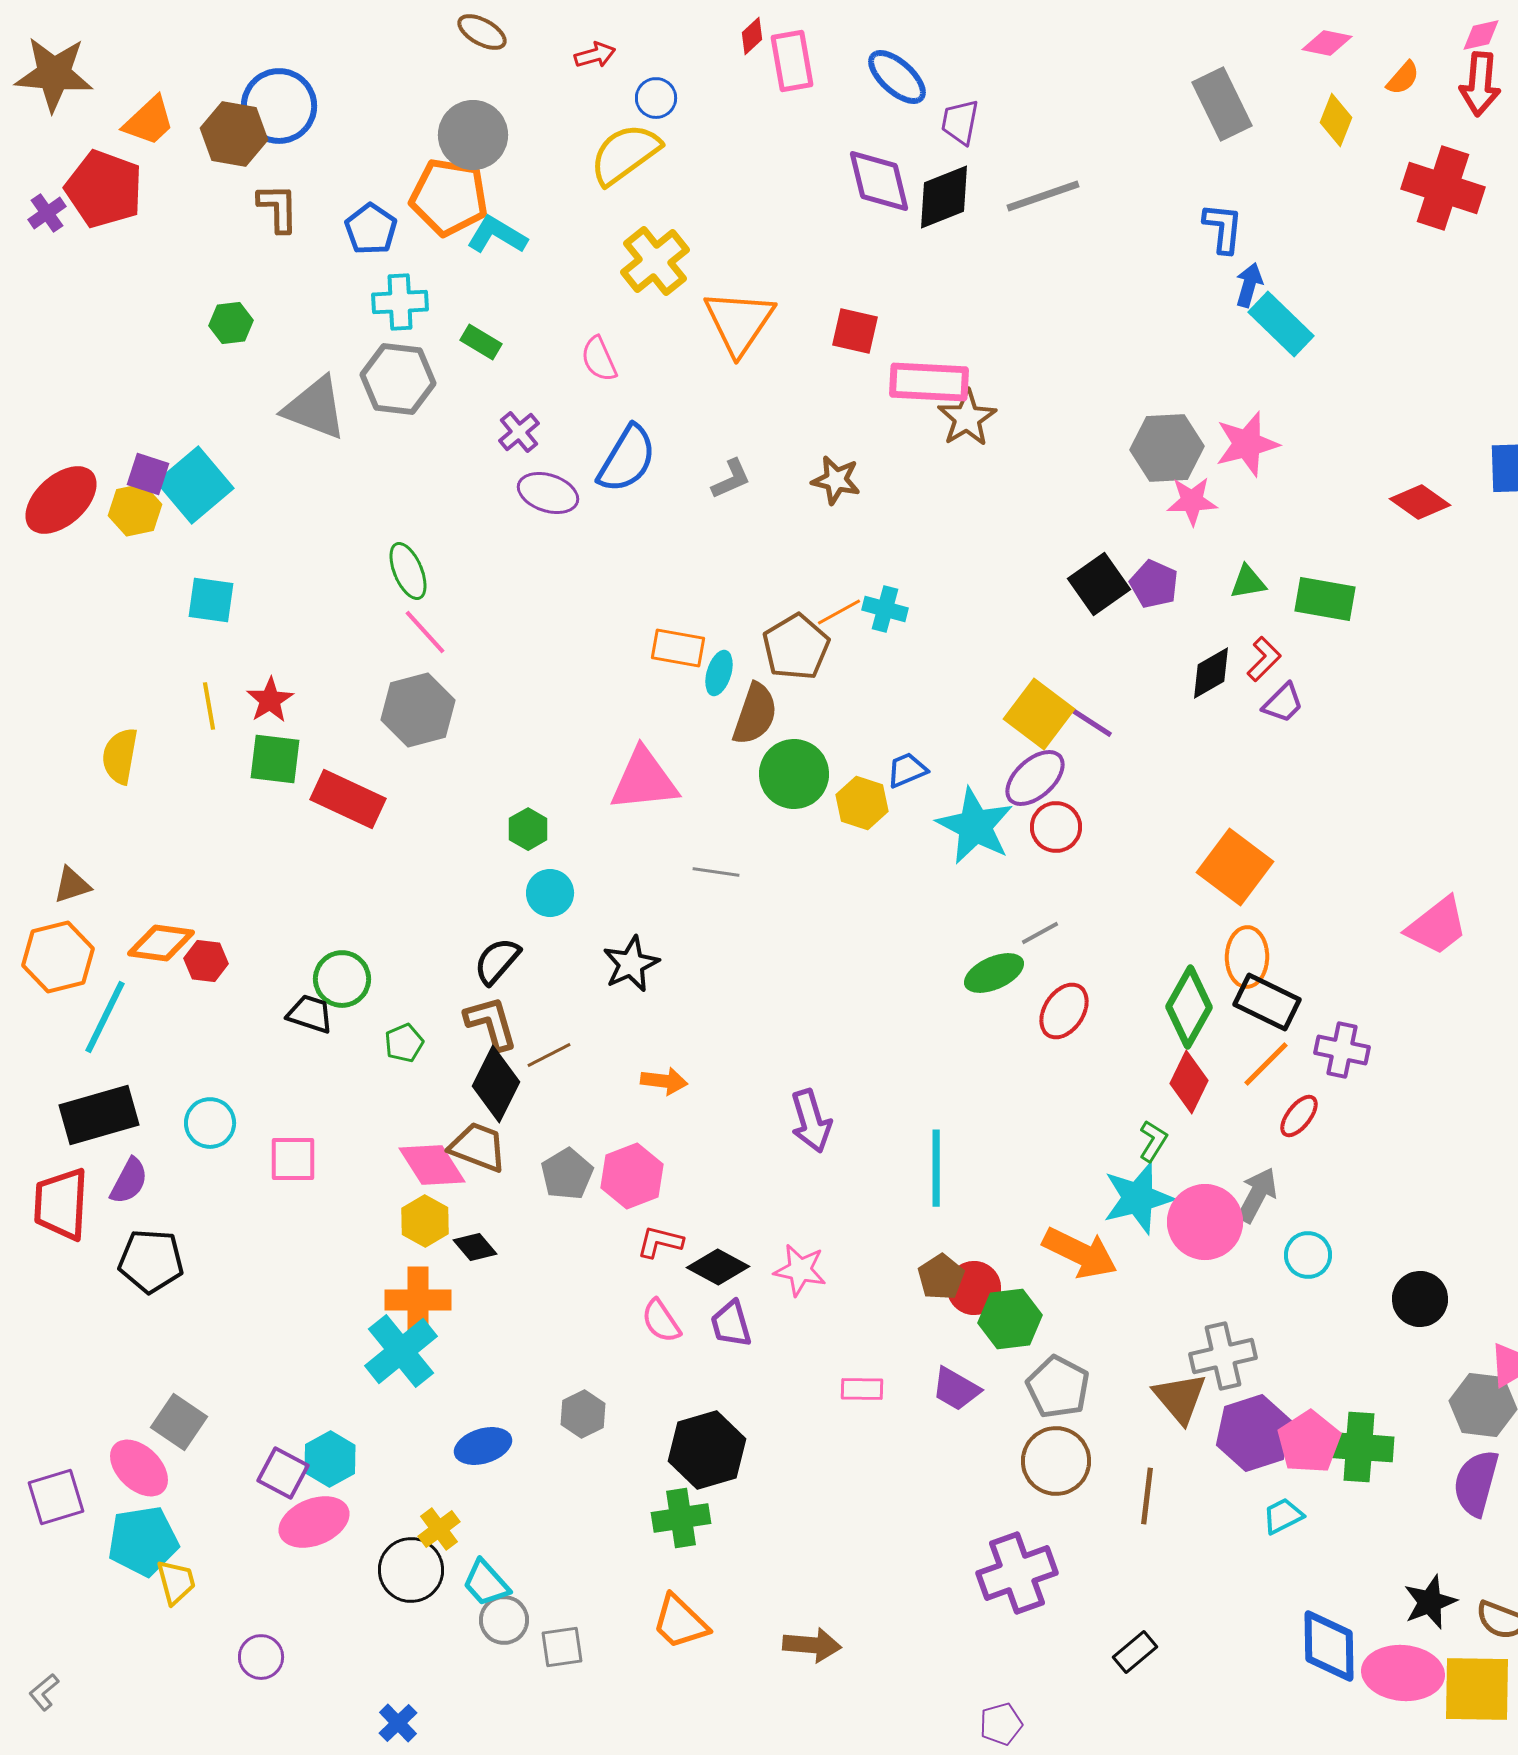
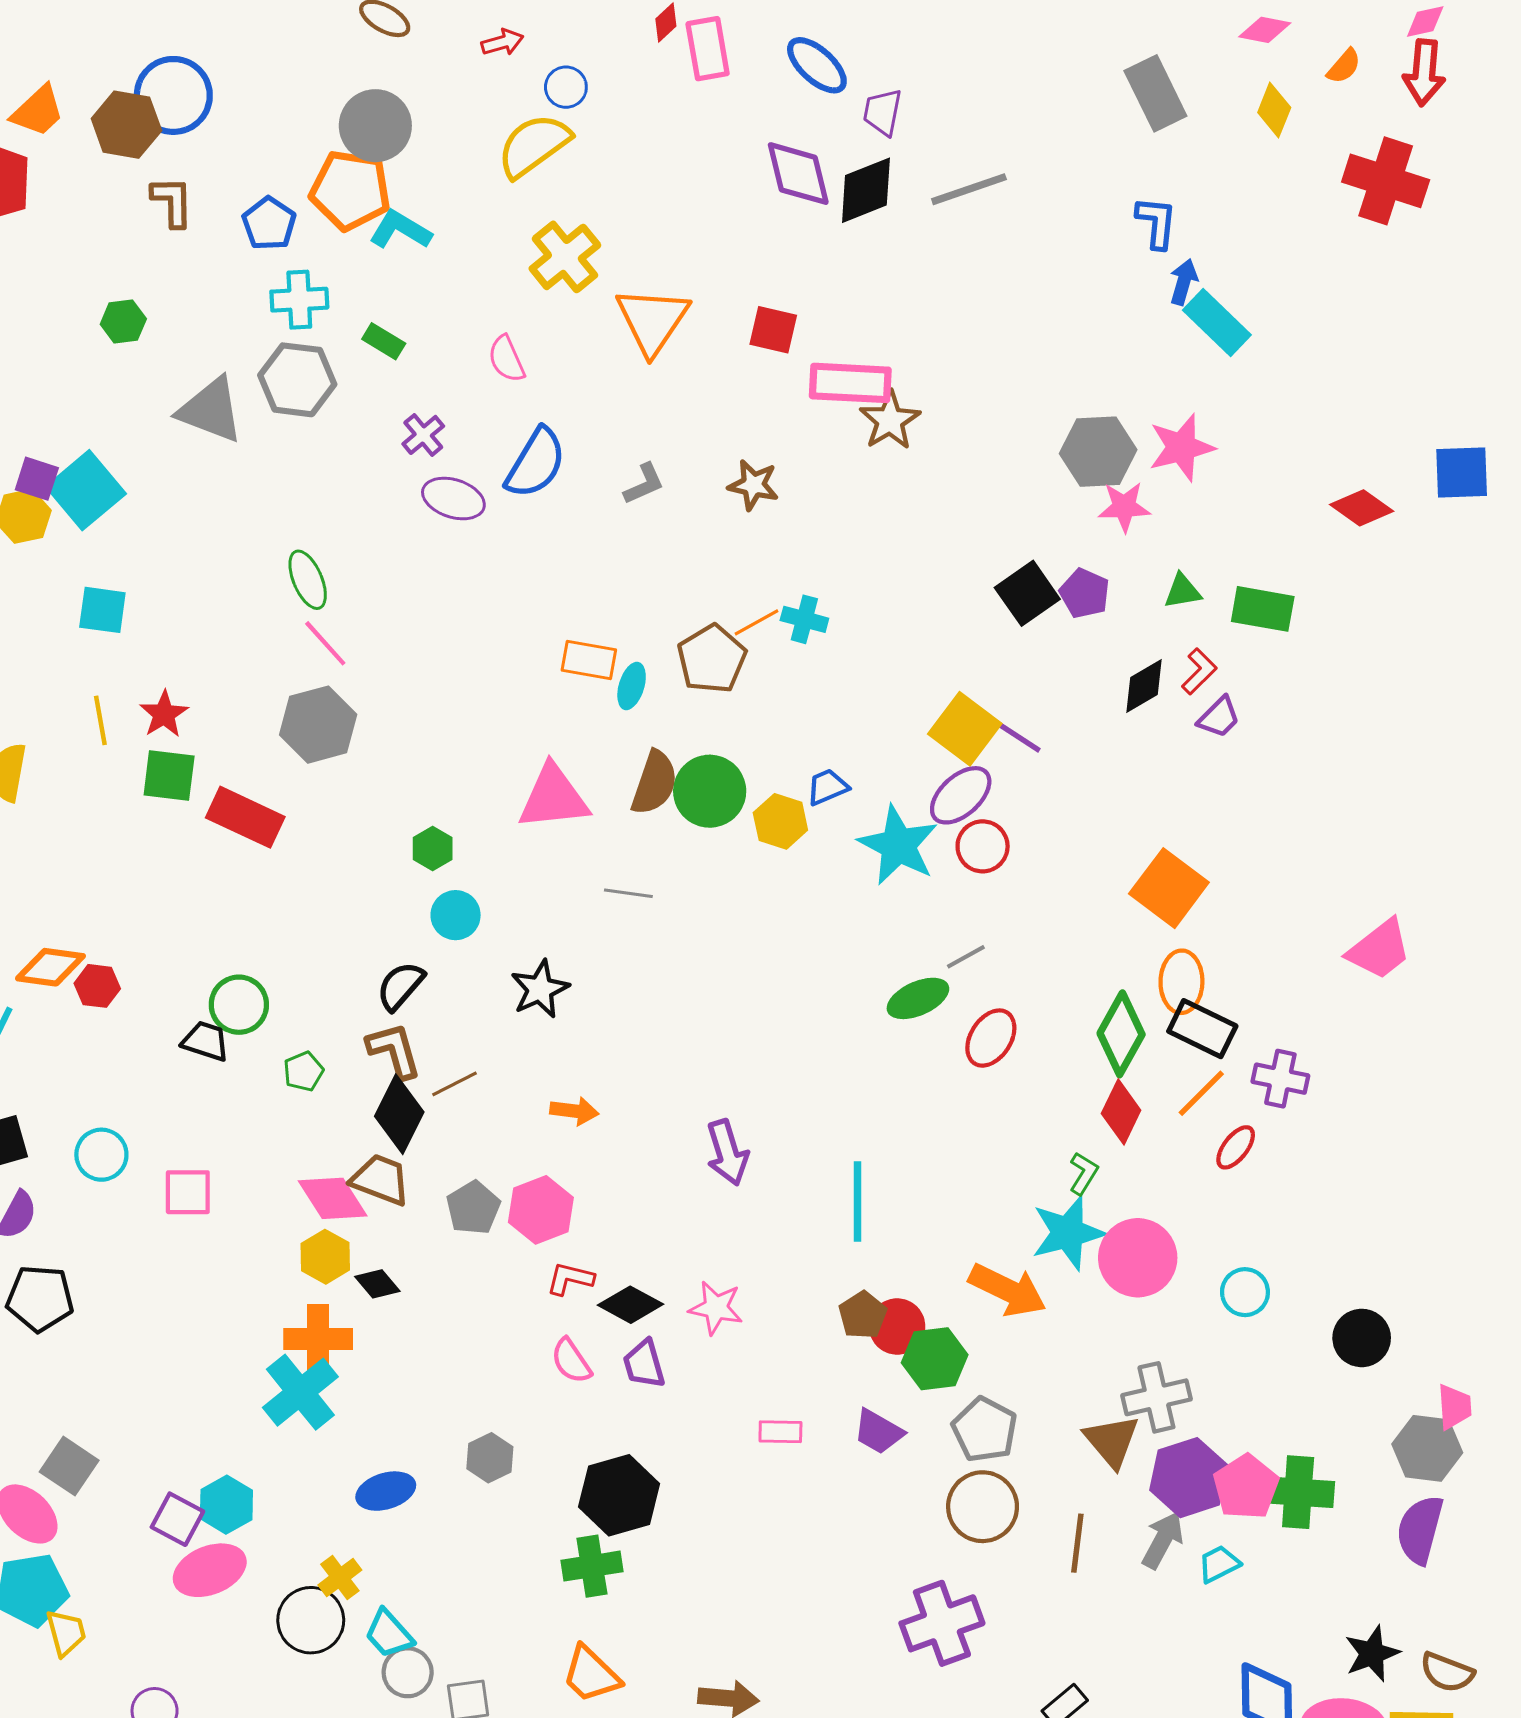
brown semicircle: (755, 714) -> (654, 783), moved
gray arrow: (1257, 1195) -> (1163, 1540), moved

